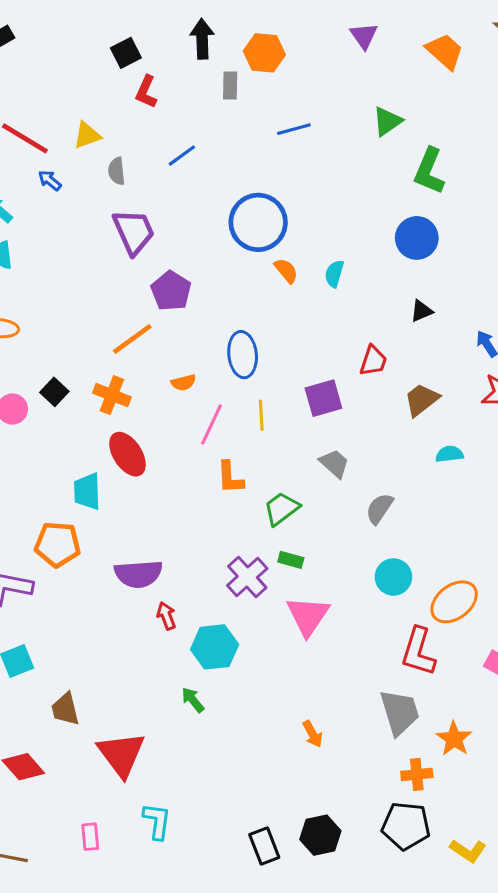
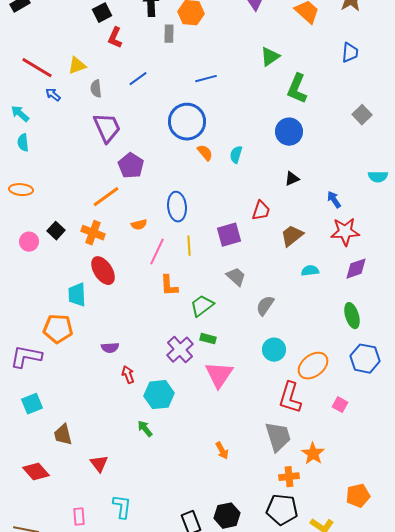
blue line: (294, 129) -> (206, 79), moved
purple semicircle: (138, 574) -> (110, 348), size x0.6
red triangle: (121, 754) -> (99, 464), size x0.6

